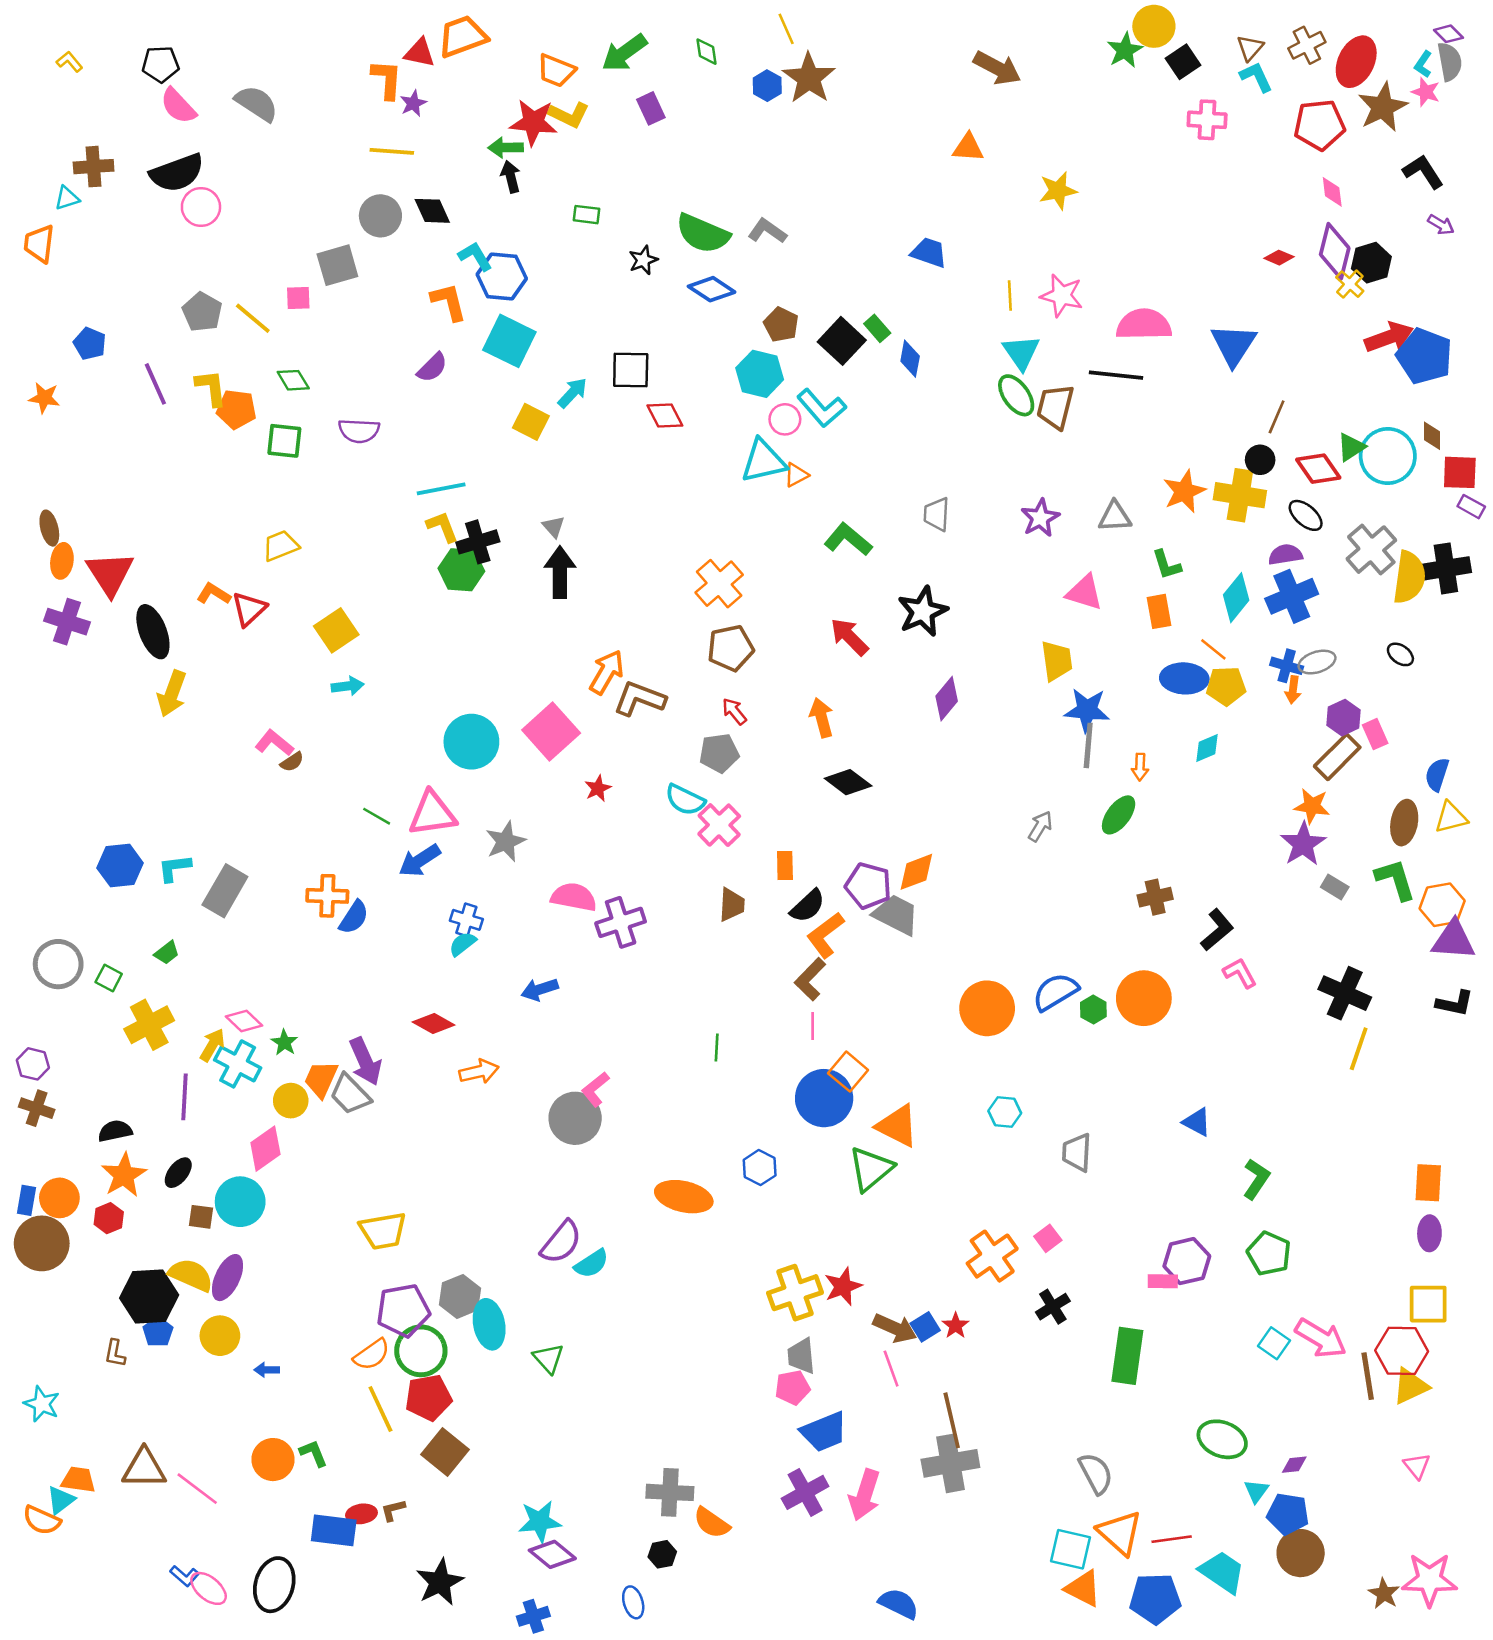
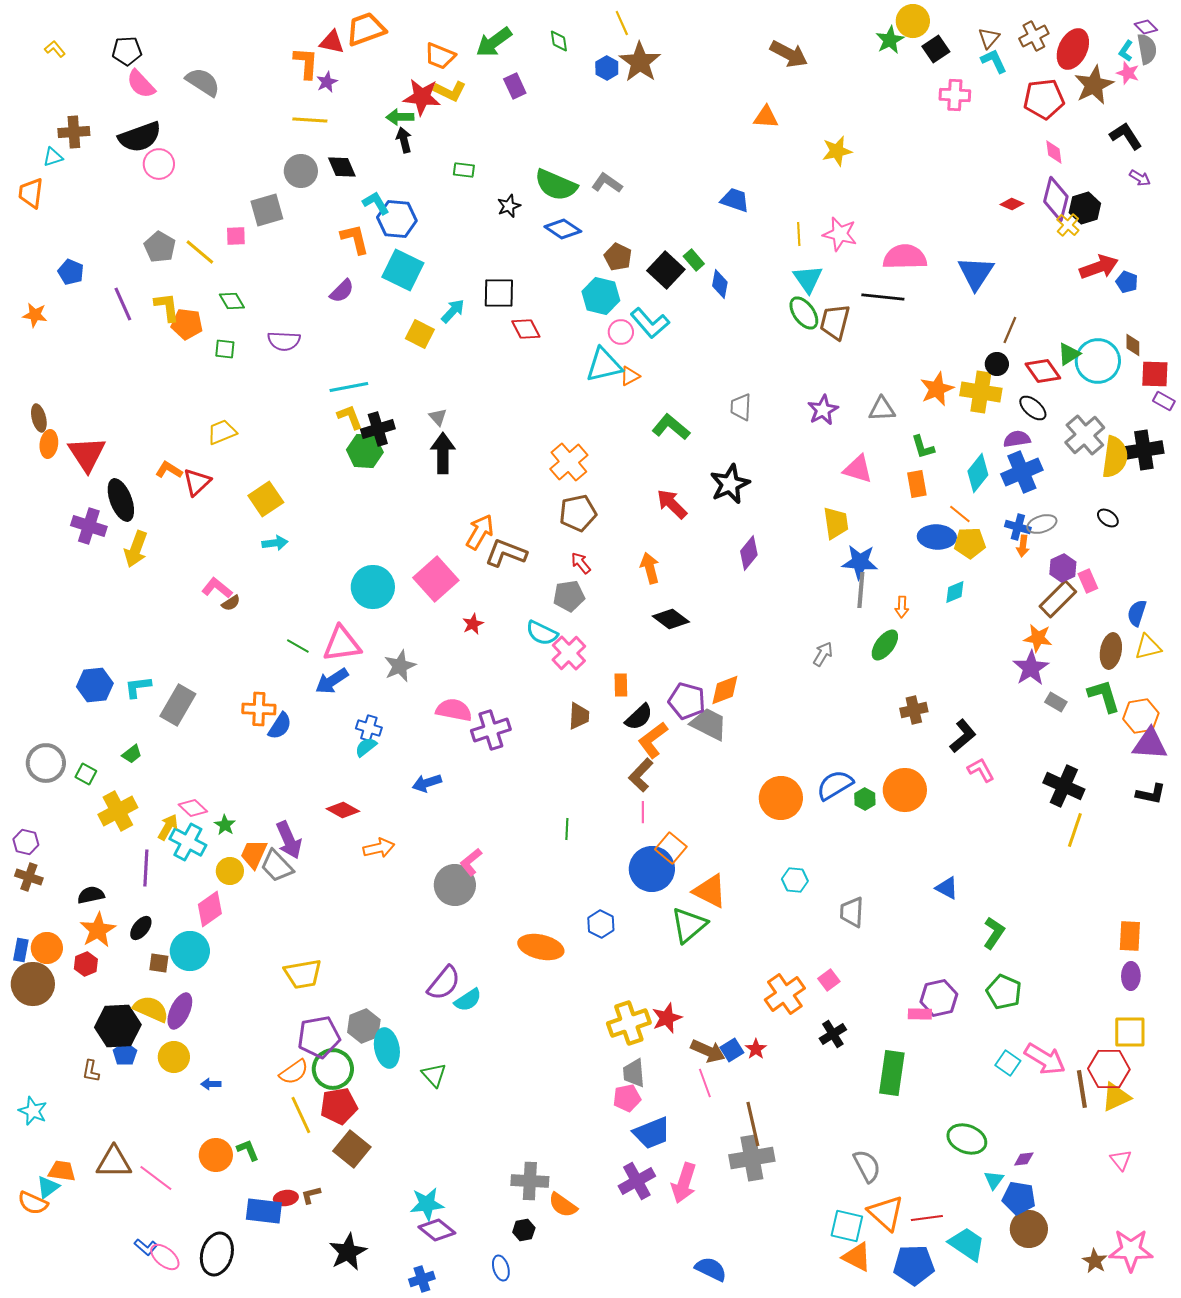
blue pentagon: (1424, 356) -> (1127, 282), size x0.5
green square: (284, 441) -> (225, 349), size x0.7
purple cross: (67, 622) -> (89, 526), moved

